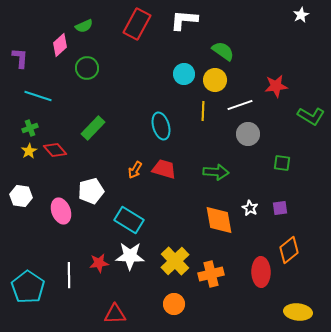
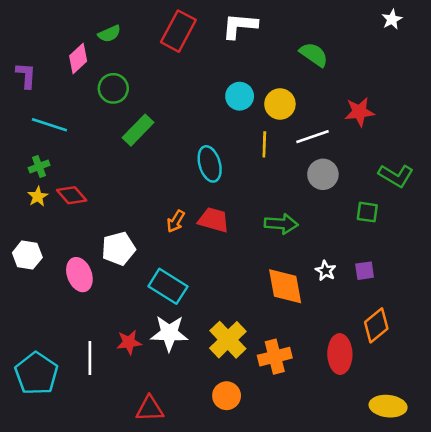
green semicircle: (223, 51) -> (314, 55), moved
green L-shape: (311, 116) -> (396, 176), moved
green rectangle: (93, 128) -> (138, 130), moved

